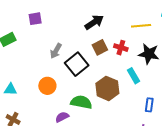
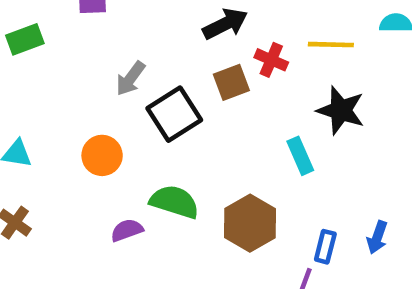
red cross: (121, 48) -> (271, 60), moved
brown hexagon: (107, 88) -> (250, 223), moved
blue rectangle: (149, 105) -> (325, 247), moved

